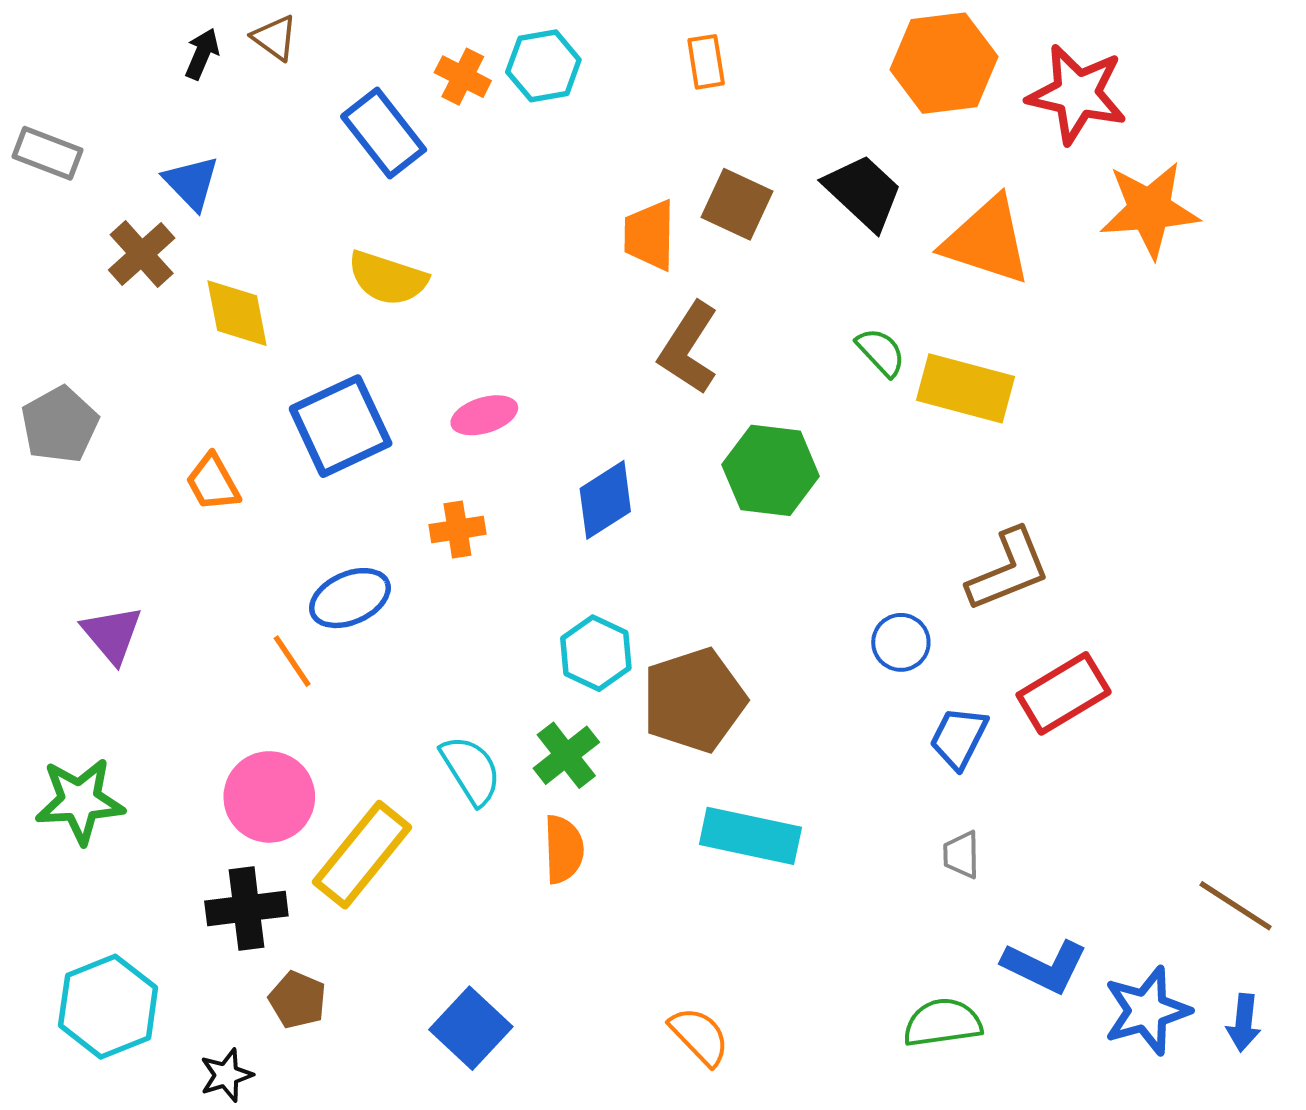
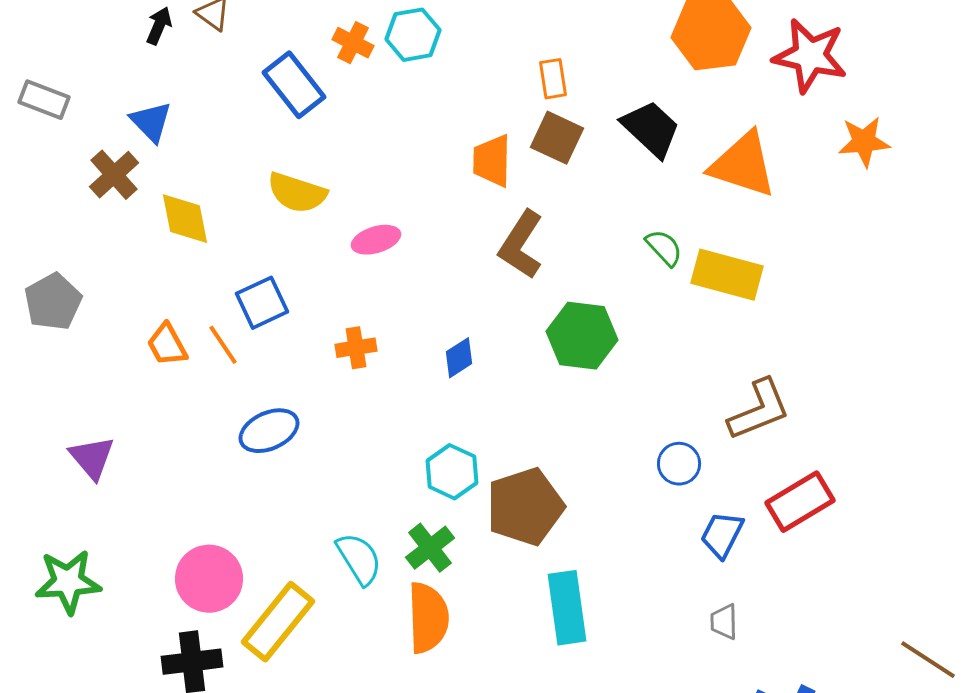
orange rectangle: (706, 62) -> (553, 79), moved
orange star: (1150, 210) -> (864, 142), size x0.7
pink ellipse: (484, 415) -> (376, 240), moved
blue square: (341, 426) -> (262, 303), size x0.7
blue diamond: (605, 500) -> (459, 358), size x0.7
orange cross: (457, 529) -> (356, 348), moved
orange line: (292, 661) -> (223, 345), moved
cyan rectangle: (750, 836) -> (567, 608), turned 70
orange semicircle: (564, 849) -> (428, 618), size x1.4

